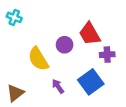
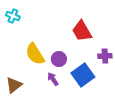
purple circle: (65, 45) -> (59, 59), moved
purple cross: (107, 55) -> (105, 56), moved

